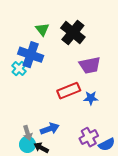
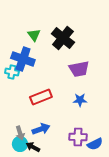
cyan cross: (19, 68) -> (12, 72), turned -32
red rectangle: (69, 91) -> (41, 97), moved
purple cross: (89, 137) -> (78, 137), turned 30

